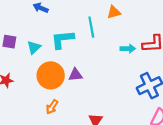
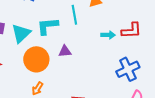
cyan triangle: (34, 47) -> (21, 33), size x1.5
purple triangle: (76, 75) -> (65, 51), moved

